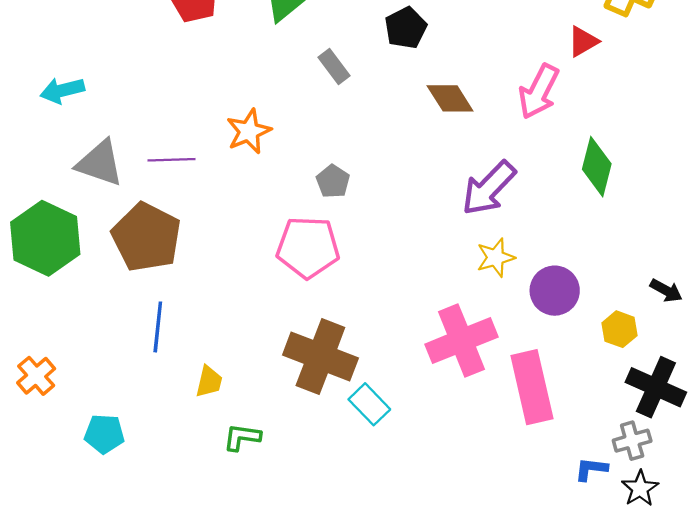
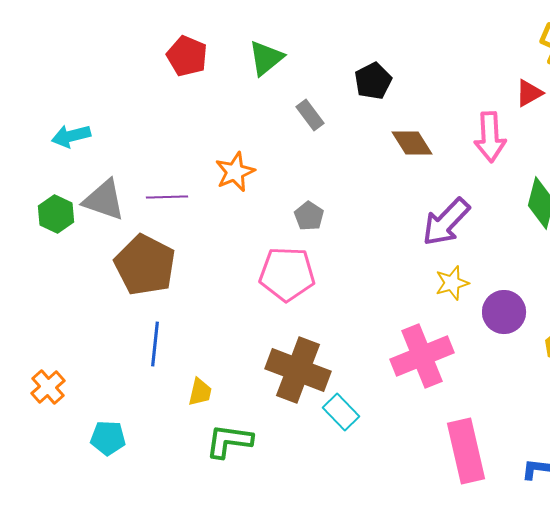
pink arrow: (539, 92) -> (490, 137), turned -30
green hexagon: (45, 238) -> (56, 214), moved, size x0.6
pink rectangle: (532, 387) -> (466, 451), moved
green L-shape: (242, 437) -> (229, 441), size x1.4

